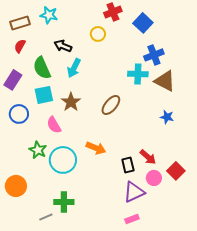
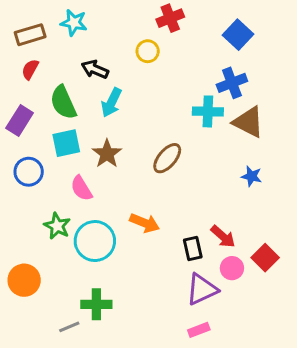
blue square: (143, 23) -> (238, 35), moved

